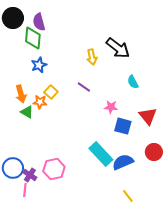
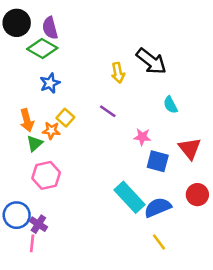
green diamond: (33, 38) -> (42, 48), turned -65
green triangle: (27, 112) -> (35, 143), turned 48
pink hexagon: (54, 169) -> (46, 175), moved
yellow line: (128, 196) -> (159, 242), moved

